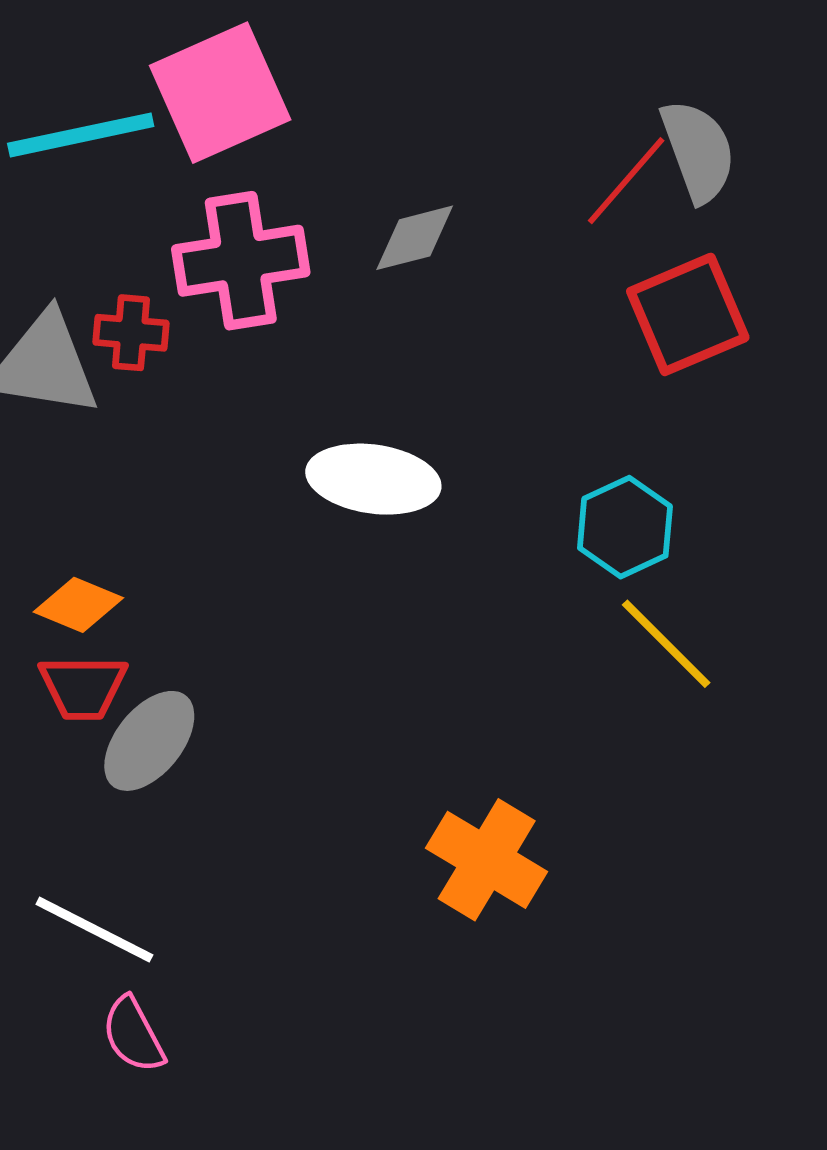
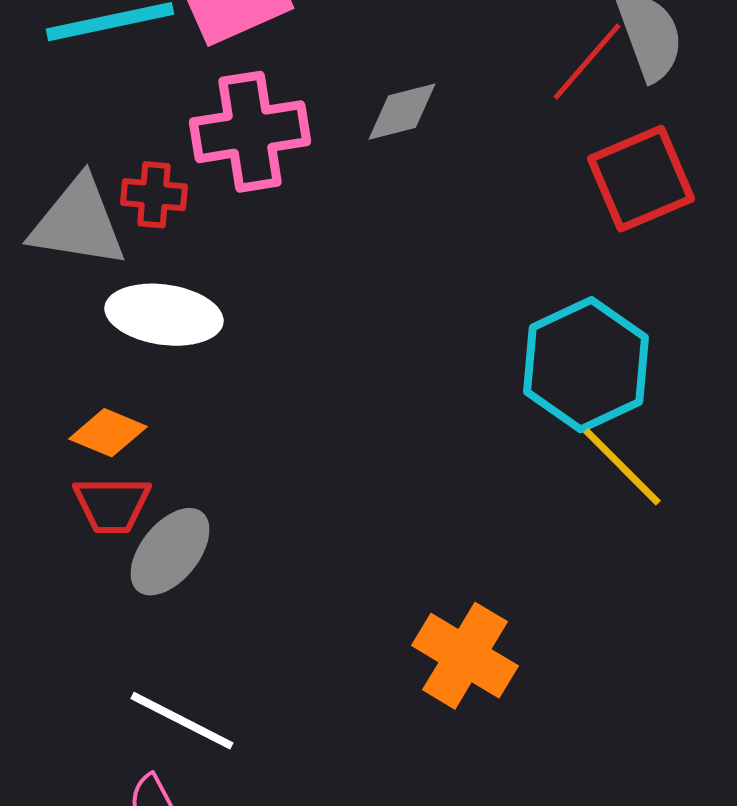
white ellipse: (373, 479) -> (164, 315), moved
cyan hexagon: (625, 527) -> (586, 365), size x1.5
white line: (94, 930) -> (182, 721), moved

